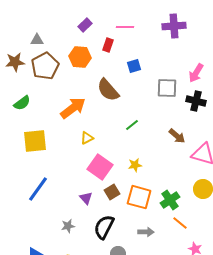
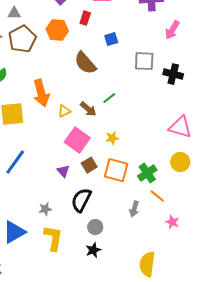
pink arrow: (196, 73) -> (172, 30), moved
orange arrow: (73, 108) -> (41, 93), moved, turned 112
brown arrow: (177, 136) -> (88, 109), moved
gray star: (68, 226) -> (45, 209), moved
gray arrow: (146, 232) -> (134, 209), moved, turned 105

